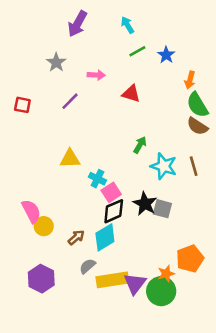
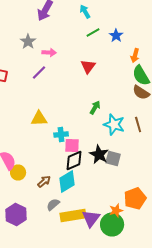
pink arrow: (96, 75) -> (49, 52), moved
red triangle: (131, 94) -> (88, 66), turned 49
cyan cross: (97, 179) -> (61, 134), turned -32
pink square: (111, 192) -> (72, 146), turned 35

